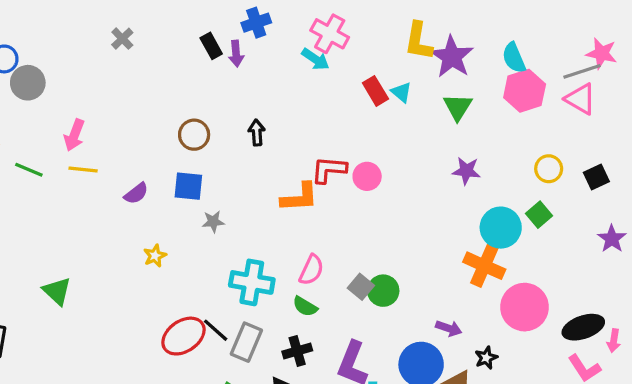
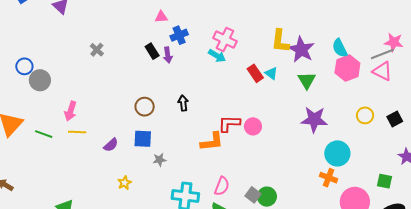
purple star: (466, 171) -> (314, 120), size x1.5
green square: (539, 215) -> (384, 181), moved, turned -35
orange cross: (484, 266) -> (329, 178), size x0.7

